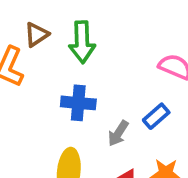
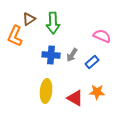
gray arrow: (118, 133) -> (72, 55), moved

